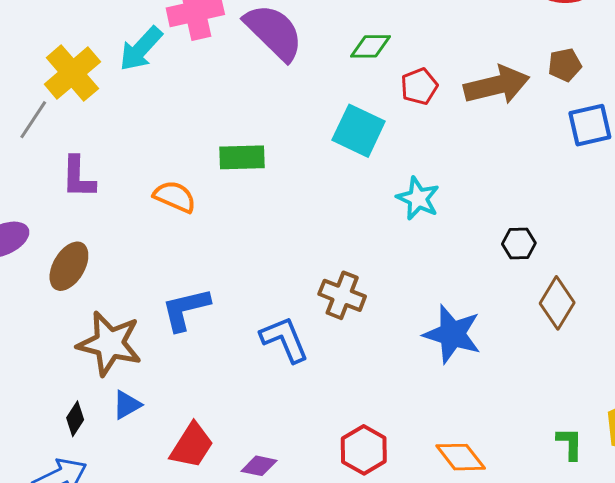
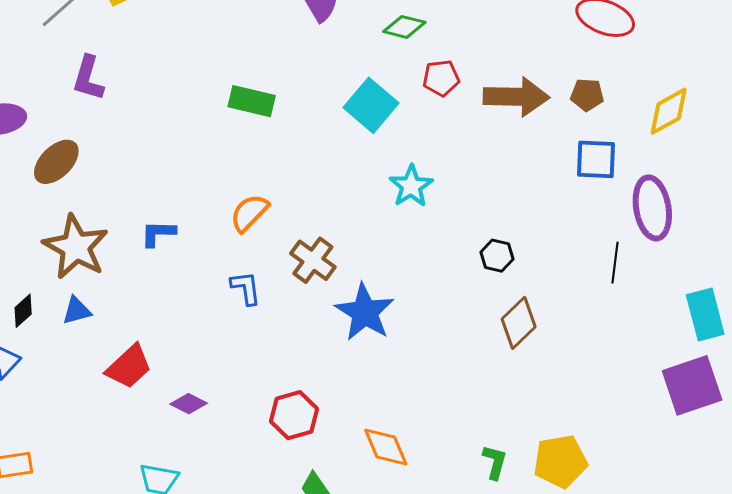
orange semicircle: (175, 197) -> (249, 213), moved, turned -84
blue L-shape: (186, 309) -> (158, 233), size x0.7
blue star: (452, 334) -> (365, 312), moved
blue L-shape: (284, 339) -> (246, 288), size x0.7

